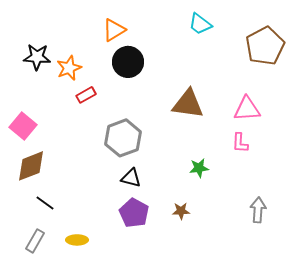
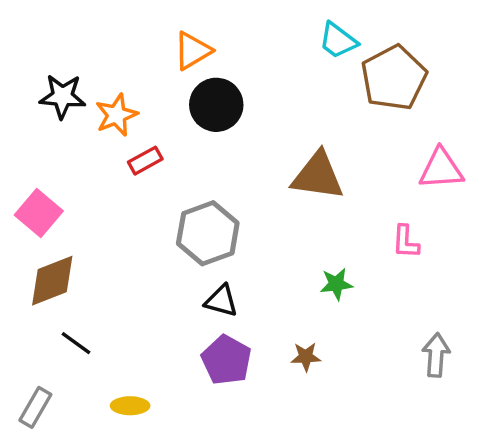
brown pentagon: (265, 46) -> (394, 78), moved
pink triangle: (247, 109) -> (441, 169), moved
gray rectangle: (35, 241) -> (35, 407), moved

